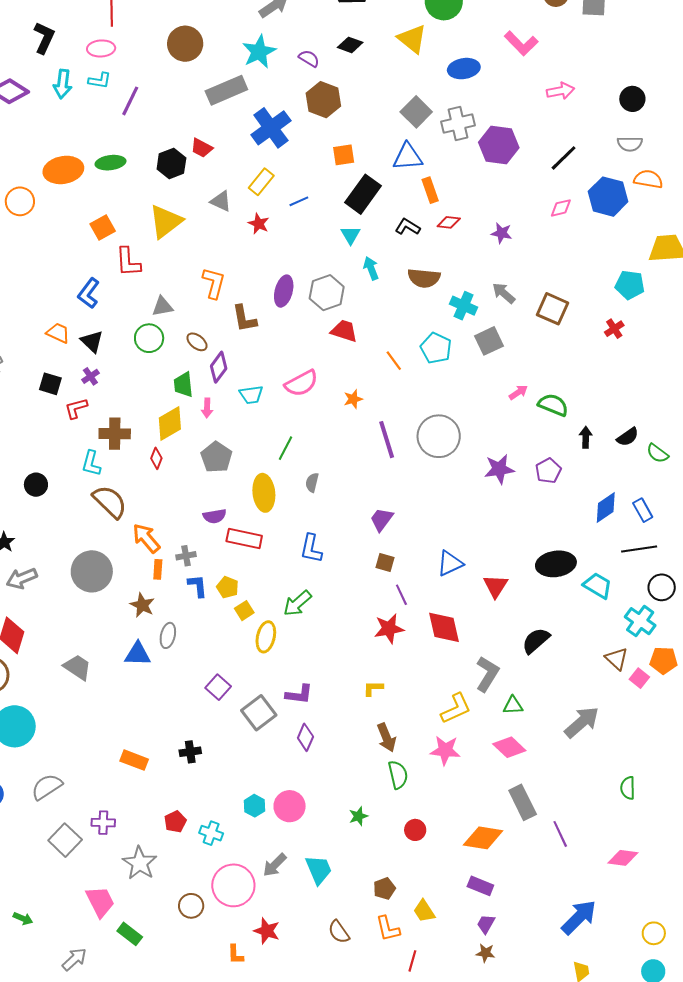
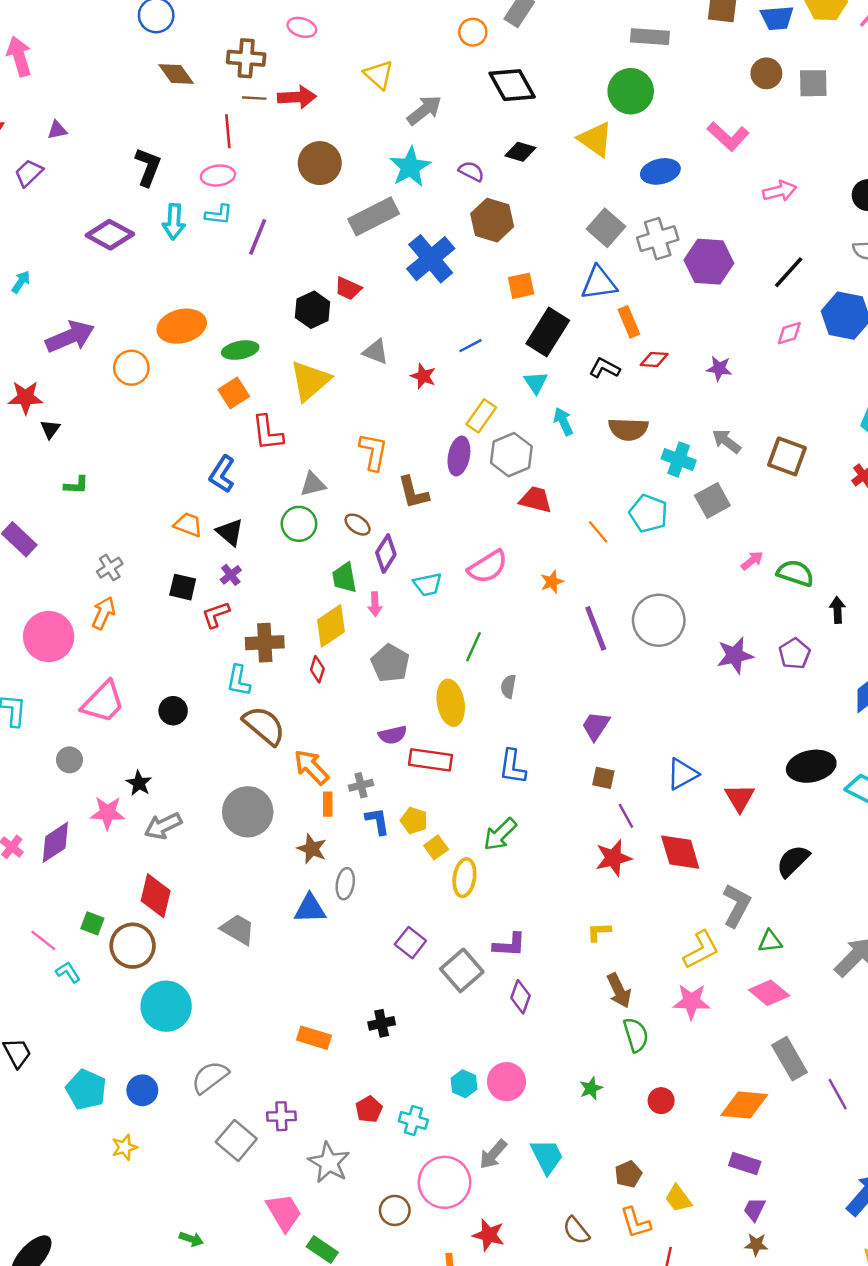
green ellipse: (110, 163) -> (240, 350), moved
yellow rectangle: (261, 182) -> (481, 416), moved

